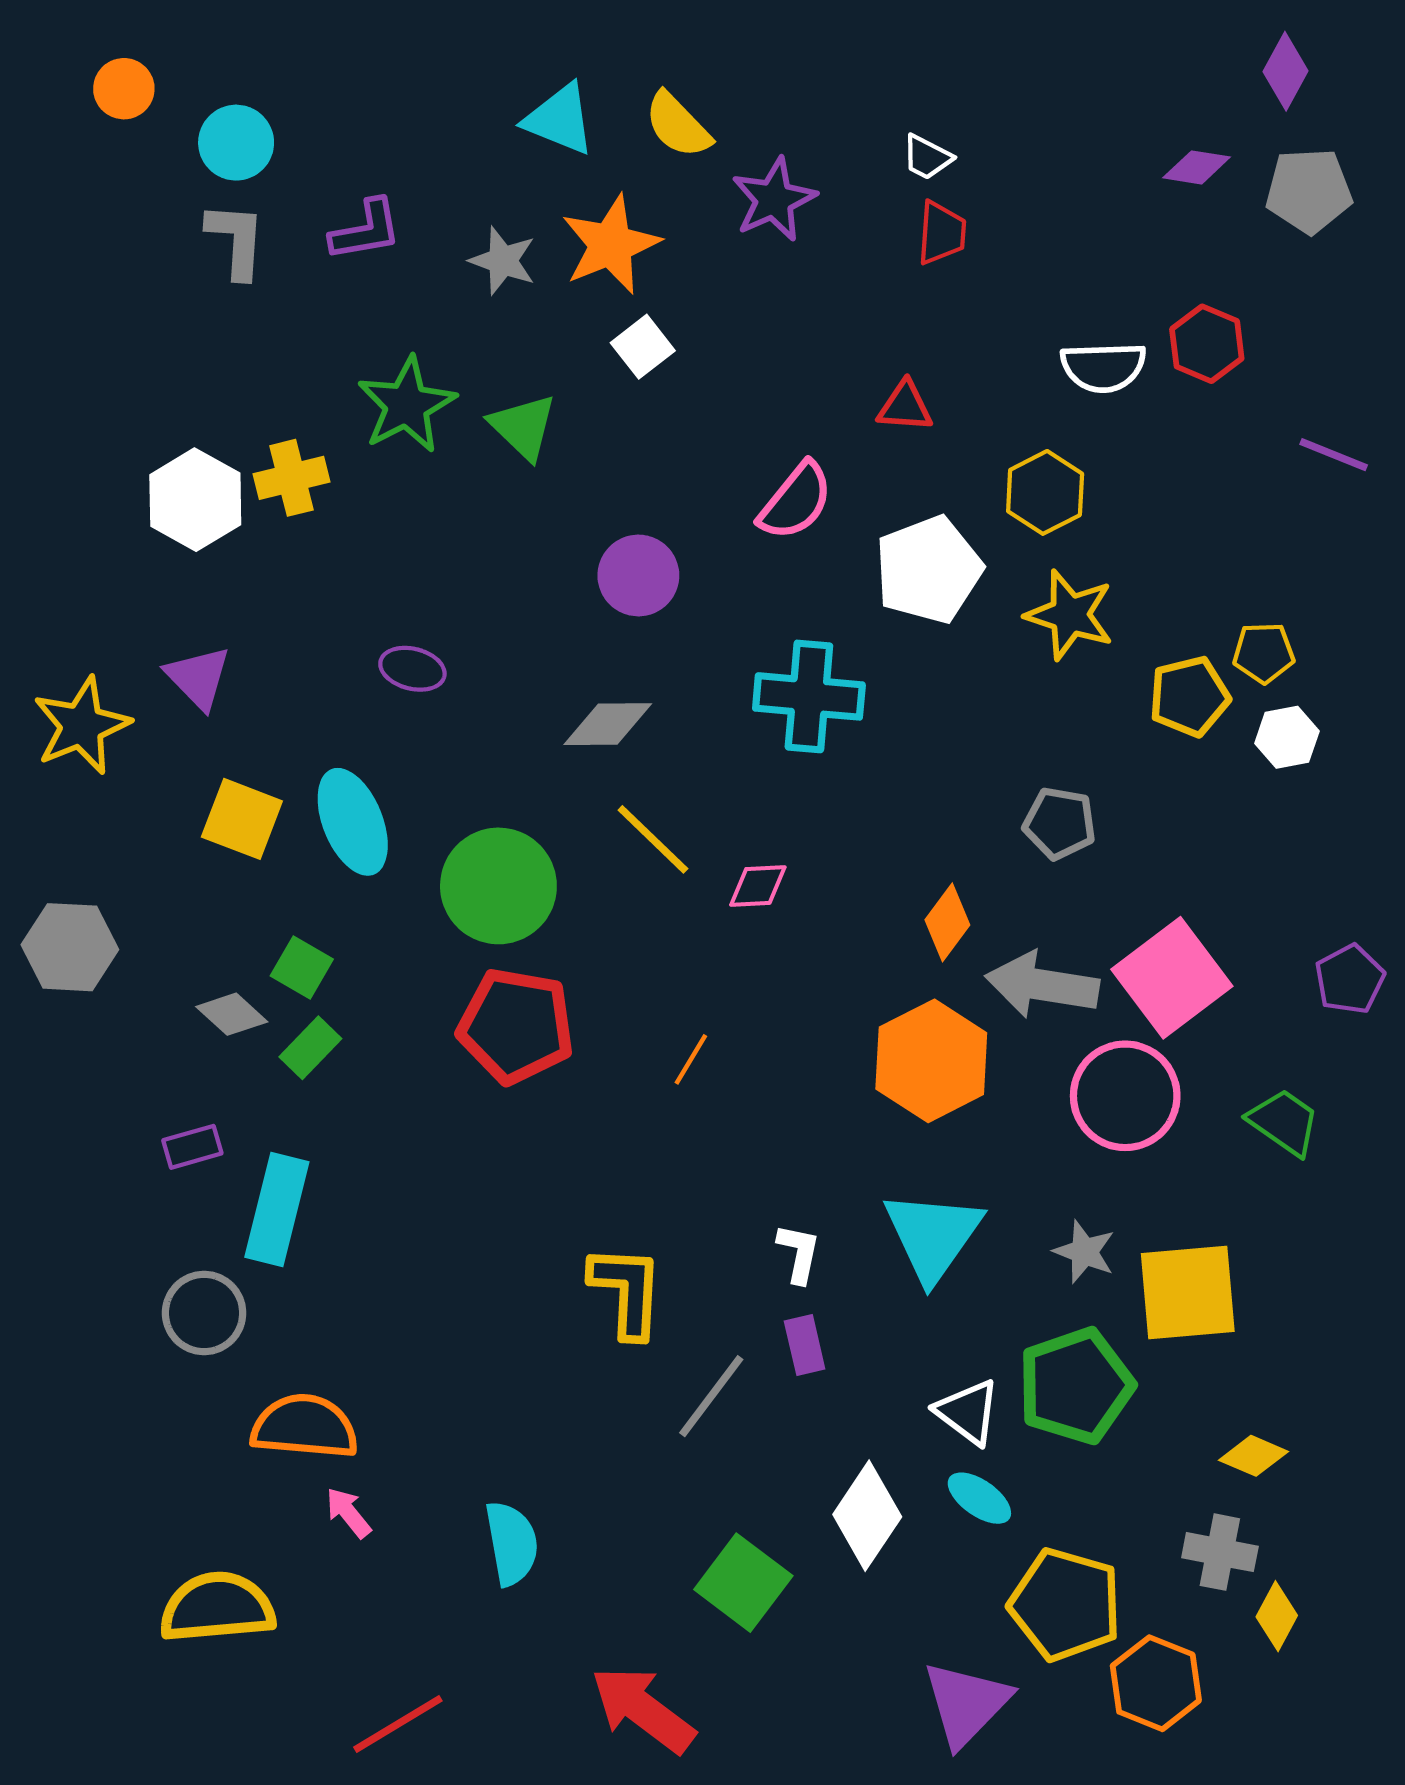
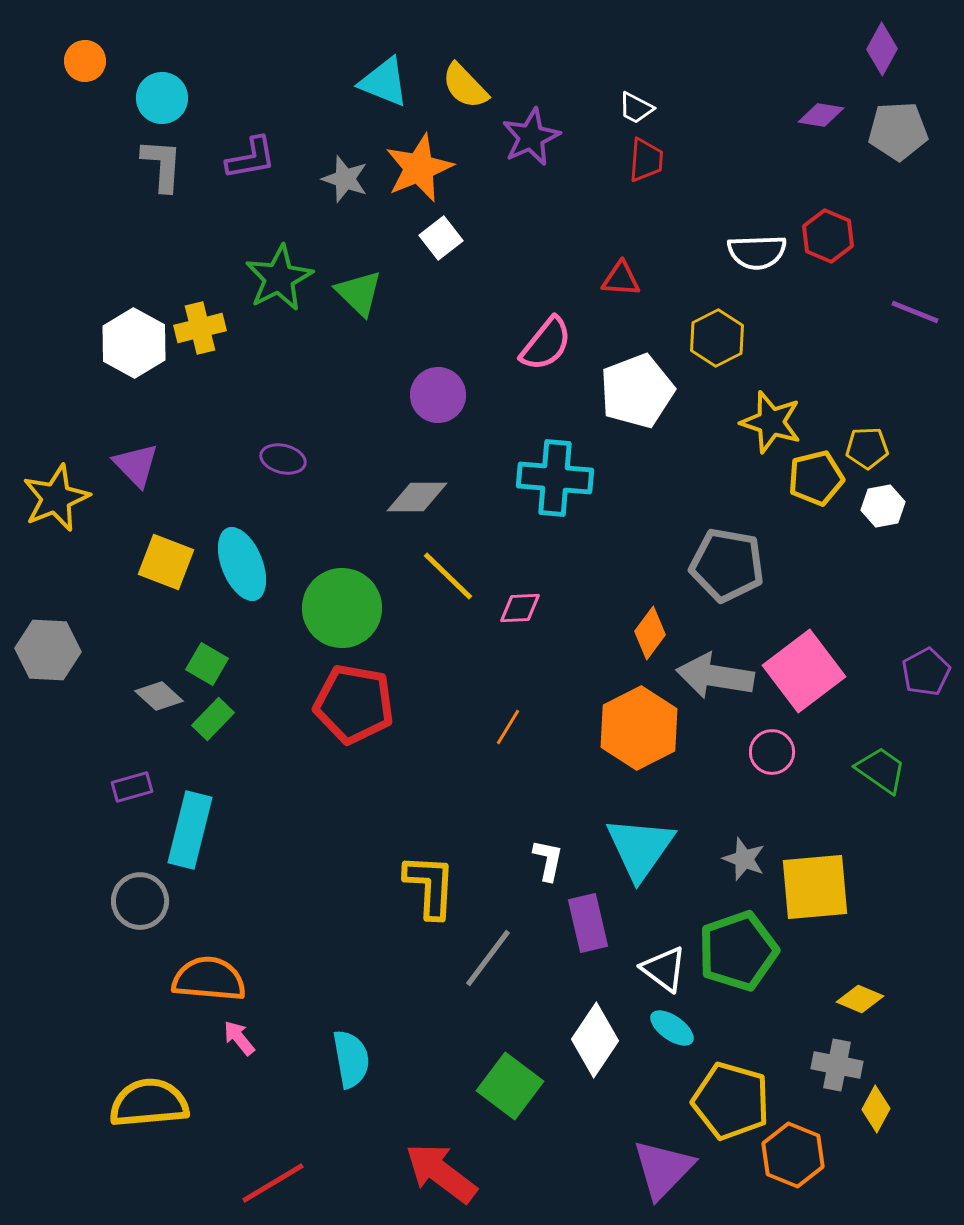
yellow star: (1070, 615) -> (771, 422), moved
gray pentagon: (1060, 823) -> (727, 565), size x1.5
orange line: (691, 1059) -> (508, 727), moved
pink circle: (1125, 1096) -> (772, 752), size x0.6
purple rectangle: (805, 1345) -> (588, 923), moved, size x1.4

